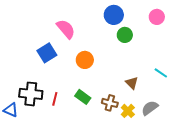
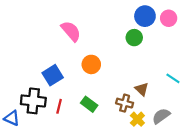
blue circle: (114, 15) -> (145, 16), moved
blue square: (47, 53) -> (53, 75), moved
brown cross: (110, 103) -> (125, 103), moved

